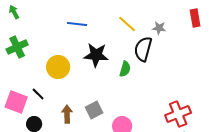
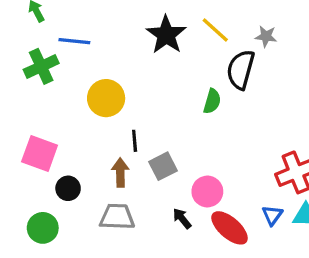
blue line: (77, 24) -> (74, 41), moved
black star: (96, 55) -> (166, 35), moved, turned 30
black line: (38, 94) -> (135, 141), moved, turned 40

